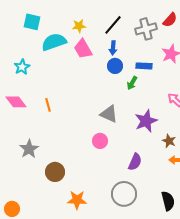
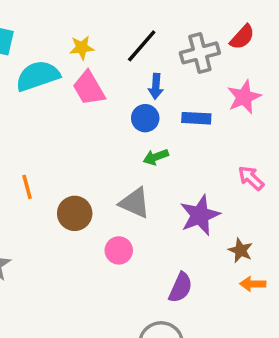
blue arrow: (113, 48) -> (156, 86), moved
green arrow: (132, 83) -> (156, 157), moved, turned 40
brown circle: (55, 172) -> (75, 213), moved

